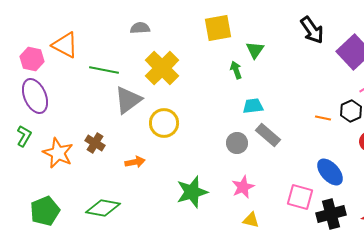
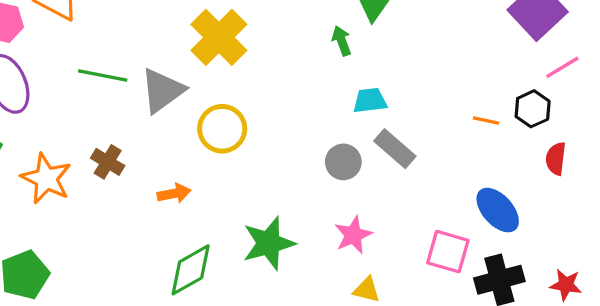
green line: (104, 70) -> (103, 76), moved
green diamond: (103, 208) -> (191, 270), moved, turned -40

